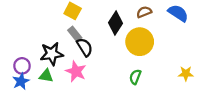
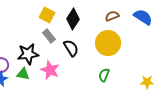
black diamond: (115, 23) -> (73, 19), moved
black semicircle: (85, 47) -> (71, 48), moved
yellow star: (186, 74) -> (147, 82), moved

